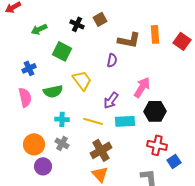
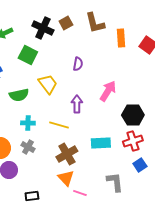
black cross: (77, 24) -> (43, 28), size x1.5
brown L-shape: (129, 40) -> (95, 23), moved, turned 65
purple arrow: (111, 100) -> (77, 104), turned 144
black hexagon: (155, 111) -> (133, 115), moved
cyan rectangle: (125, 121) -> (101, 143), moved
red cross: (157, 145) -> (133, 141), moved, turned -30

